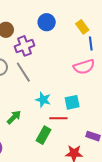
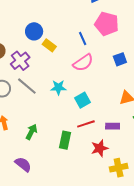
yellow rectangle: (82, 27) -> (49, 45), moved
cyan star: (43, 100) -> (58, 87), moved
red line: (58, 118) -> (86, 124), moved

